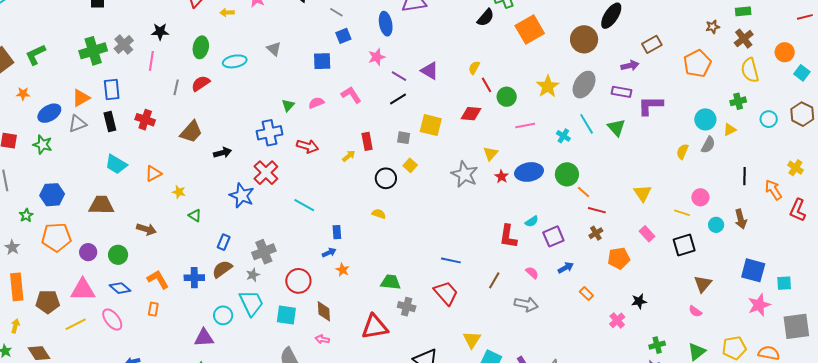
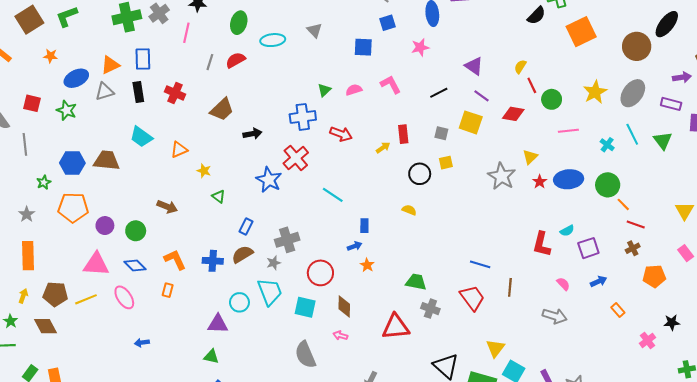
purple line: (399, 76) -> (482, 96), moved
yellow square: (410, 165) -> (446, 163), turned 32
brown trapezoid: (101, 205) -> (107, 160), moved
brown line: (494, 280) -> (510, 287), moved, turned -30
brown pentagon: (48, 302) -> (55, 294), moved

